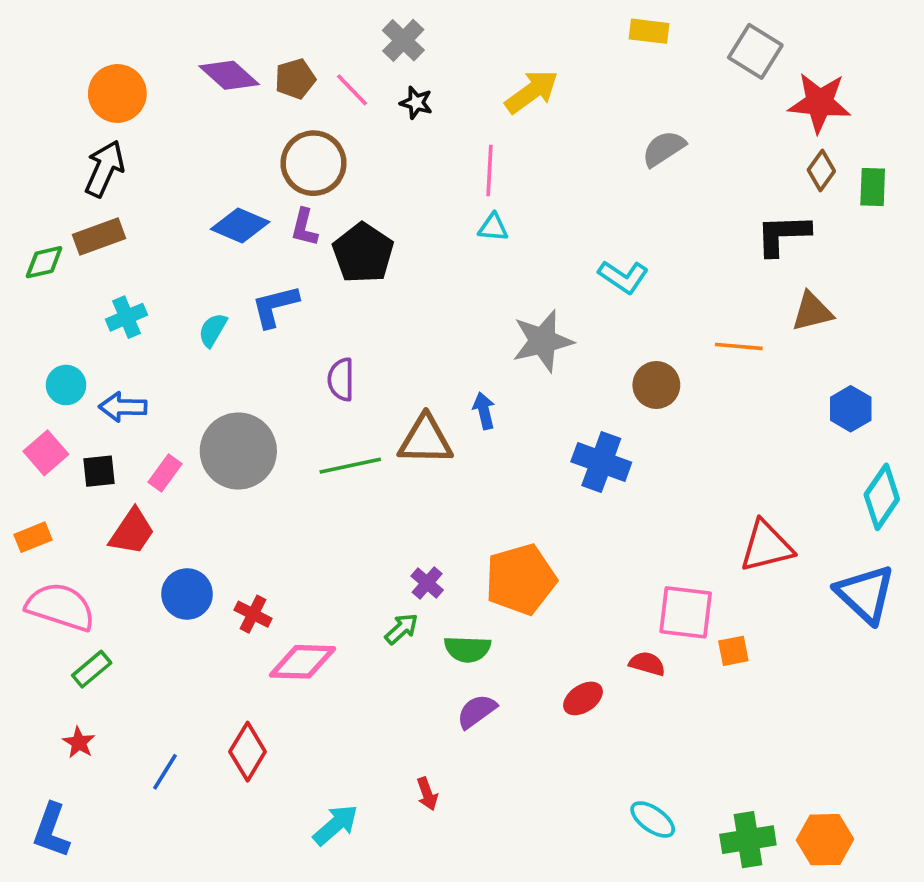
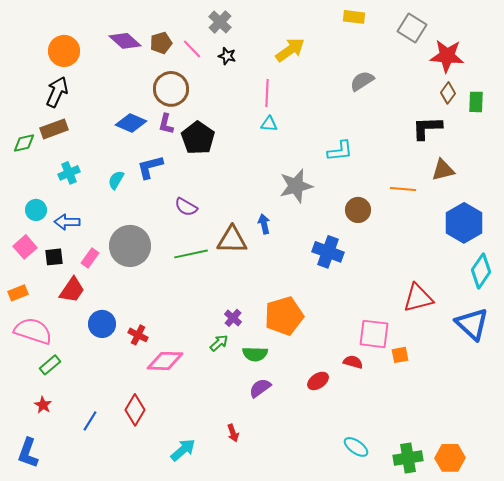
cyan L-shape: (623, 277) -> (340, 151), turned -40
purple semicircle: (341, 379) -> (186, 207), turned -60
blue hexagon: (851, 409) -> (464, 223), size x1.6

